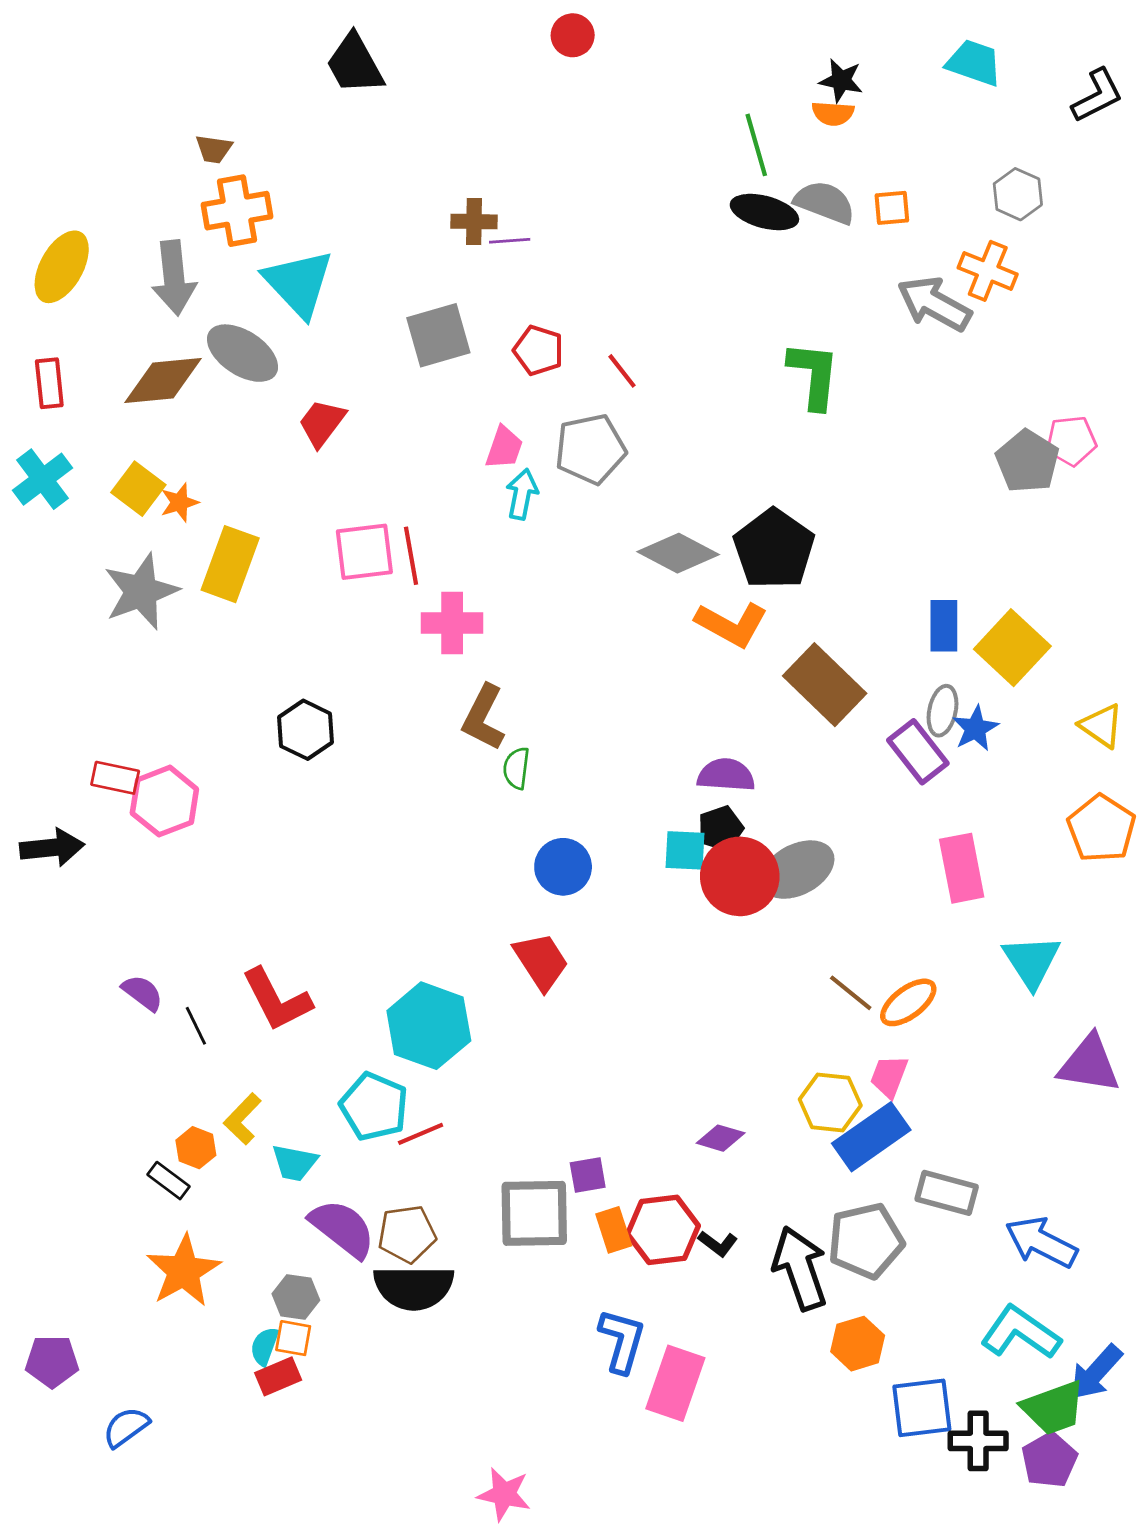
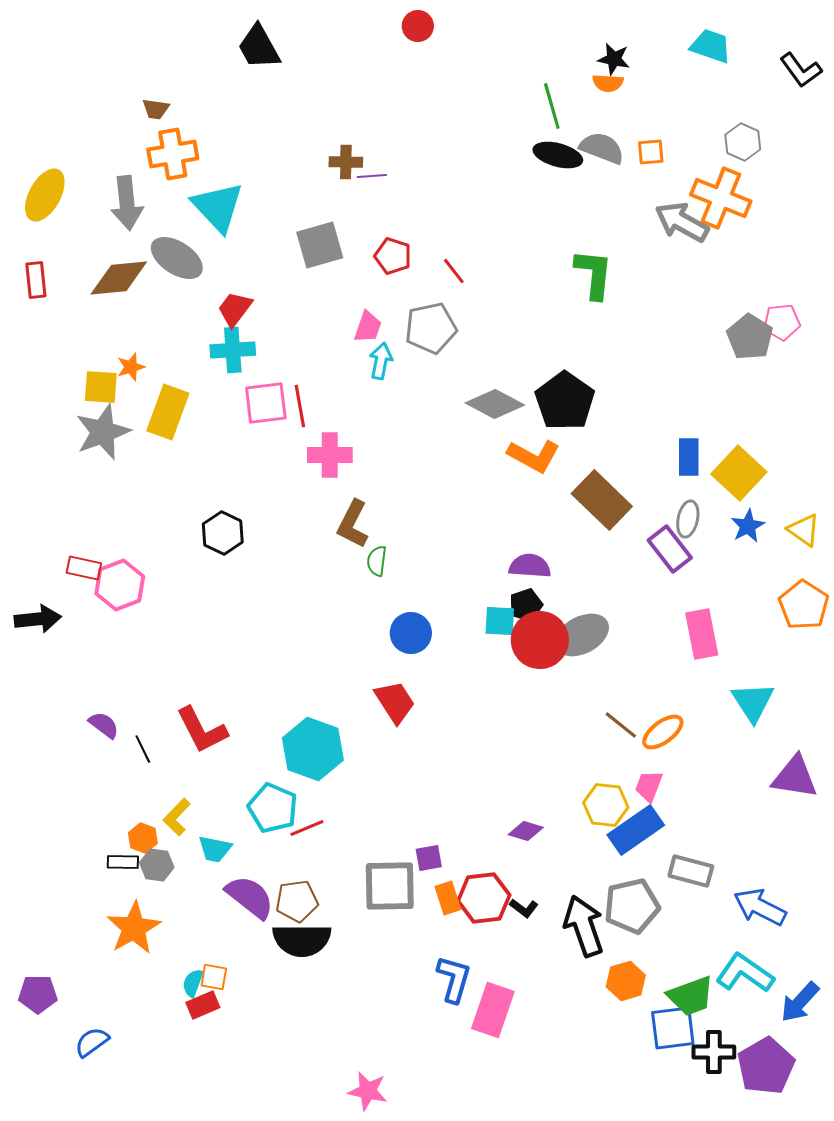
black L-shape: (1097, 96) -> (801, 70), turned 81
orange cross: (988, 271) -> (721, 198), size x1.4
cyan cross: (42, 479) -> (233, 350), moved, turned 33
yellow square: (138, 489) -> (101, 387), moved, turned -33
blue star: (975, 728) -> (748, 526), moved
black rectangle: (169, 1181) -> (123, 862), turned -36
gray hexagon: (296, 1297) -> (157, 865), moved
green trapezoid: (1053, 1408) -> (691, 996), moved
purple pentagon: (1049, 1460) -> (766, 1066), size x1.4

